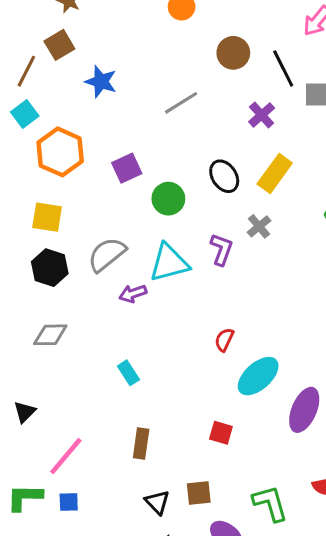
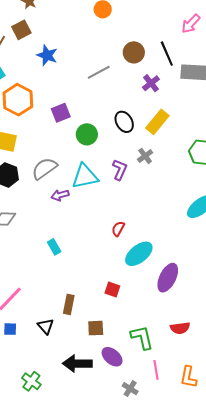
brown circle: (233, 53) -> (134, 52), moved
brown rectangle: (141, 444) -> (69, 304), moved
black triangle: (157, 502) -> (46, 326), moved

